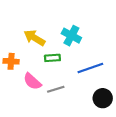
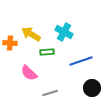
orange cross: (11, 61) -> (10, 43), moved
gray line: (56, 89) -> (50, 93), moved

